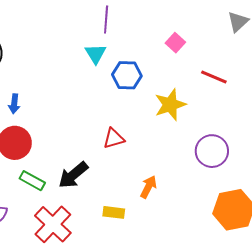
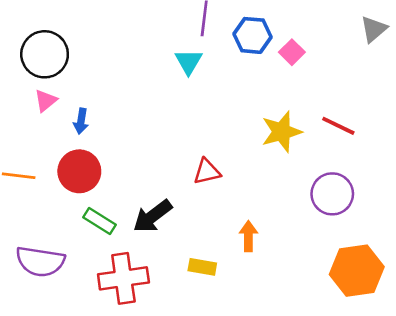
blue hexagon: (127, 75) -> (253, 35), moved
red line: (214, 77) -> (338, 126), moved
orange arrow: (148, 187) -> (248, 236), turned -30
red cross: (53, 224) -> (123, 278), turned 36

